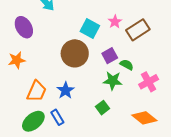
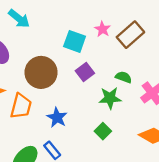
brown circle: (75, 53) -> (41, 72), moved
purple square: (110, 56) -> (85, 72), moved
orange trapezoid: (37, 91) -> (21, 106), moved

